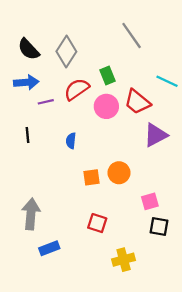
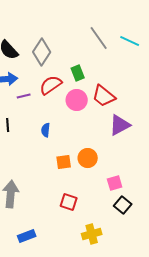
cyan line: (167, 81) -> (130, 41), moved
black square: (159, 227) -> (123, 205), turned 30
blue rectangle: (49, 248) -> (27, 236), moved

